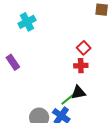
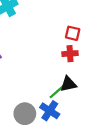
red square: (84, 48) -> (73, 33), turned -32

